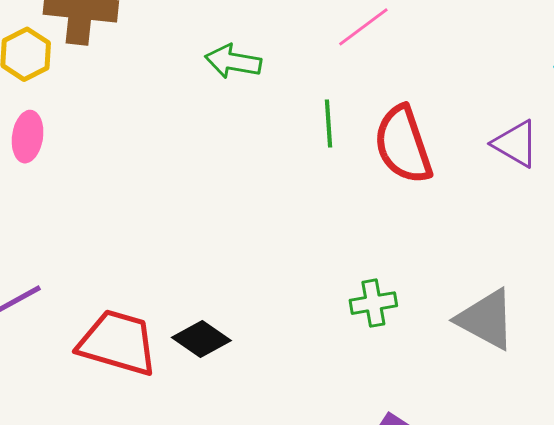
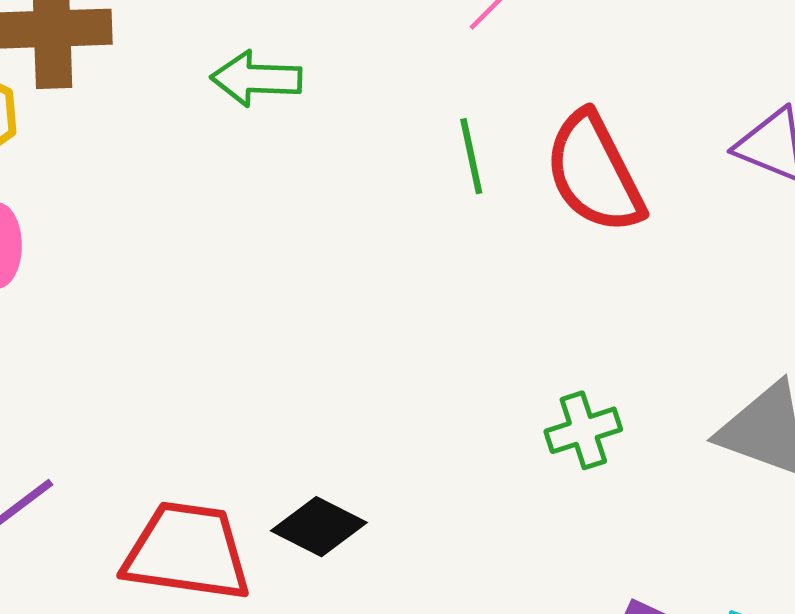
green arrow: (233, 61) -> (256, 79), moved

